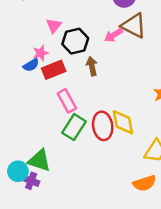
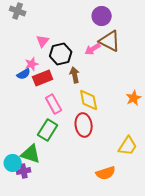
yellow diamond: (123, 122) -> (89, 100), moved
green rectangle: (74, 127) -> (48, 130), moved
purple cross: (31, 181) -> (24, 171), turned -32
orange semicircle: (144, 183) -> (106, 173), moved

